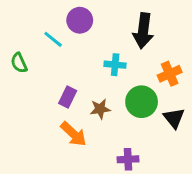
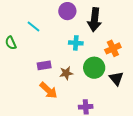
purple circle: (80, 20) -> (67, 11), moved
purple rectangle: (68, 97) -> (44, 65), turned 56

